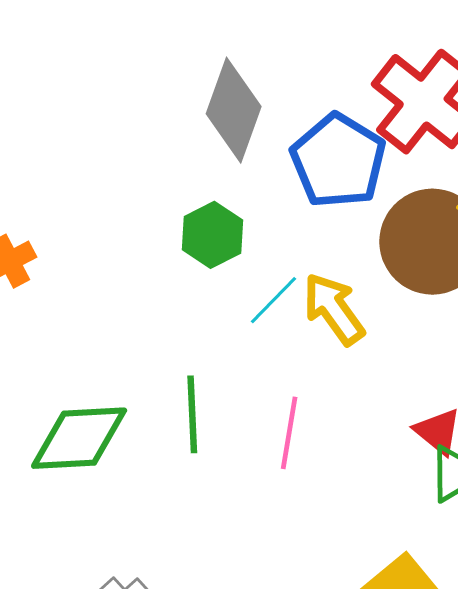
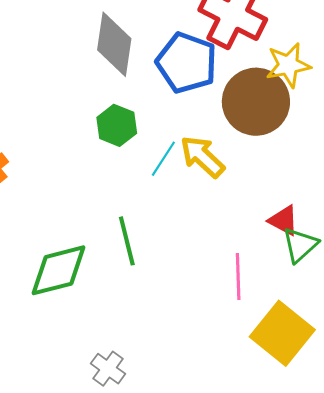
pink line: (289, 433) -> (238, 277), moved

